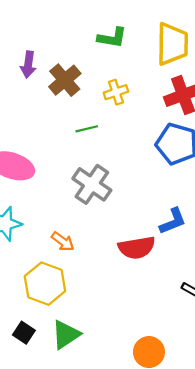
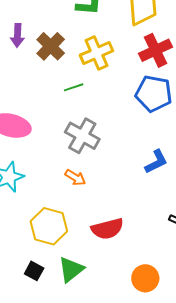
yellow cross: (116, 92) -> (96, 53), size x1.5
orange arrow: (63, 241) -> (75, 178), moved
red semicircle: (137, 248) -> (107, 229), moved

